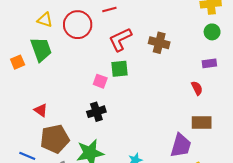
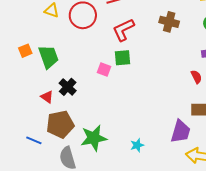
brown cross: (159, 43) -> (169, 22), moved
green trapezoid: (41, 49) -> (48, 57), moved
black cross: (96, 112) -> (68, 87), moved, turned -30

